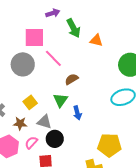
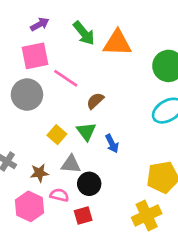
purple arrow: (53, 13) -> (40, 24), moved
orange triangle: (96, 40) -> (117, 43), size x1.6
yellow square: (30, 102) -> (57, 135), moved
pink semicircle: (31, 143) -> (59, 195), turned 72

